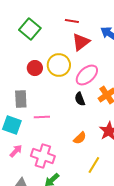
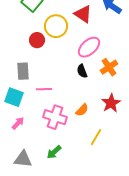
red triangle: (81, 42) -> (83, 14), turned -48
yellow circle: (59, 65) -> (56, 26), moved
pink cross: (43, 156) -> (55, 117), moved

